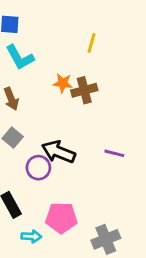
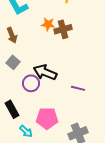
purple line: (114, 153) -> (78, 88), moved
cyan arrow: (31, 236) -> (26, 131), turned 40

